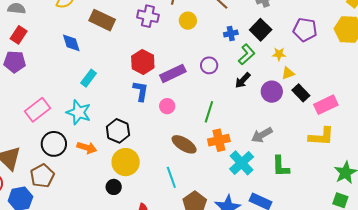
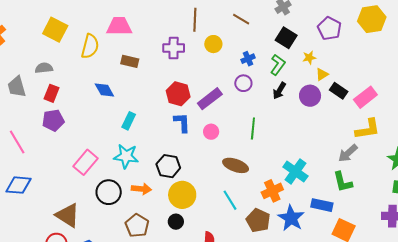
brown rectangle: (102, 20) -> (130, 61), size x0.7
purple pentagon: (305, 30) -> (329, 28), turned 30
blue cross: (231, 34) -> (248, 59), moved
gray arrow: (262, 135) -> (348, 153), moved
orange cross: (219, 140) -> (272, 191), moved
green L-shape: (281, 166) -> (343, 182), moved
brown pentagon: (42, 176) -> (137, 226), moved

